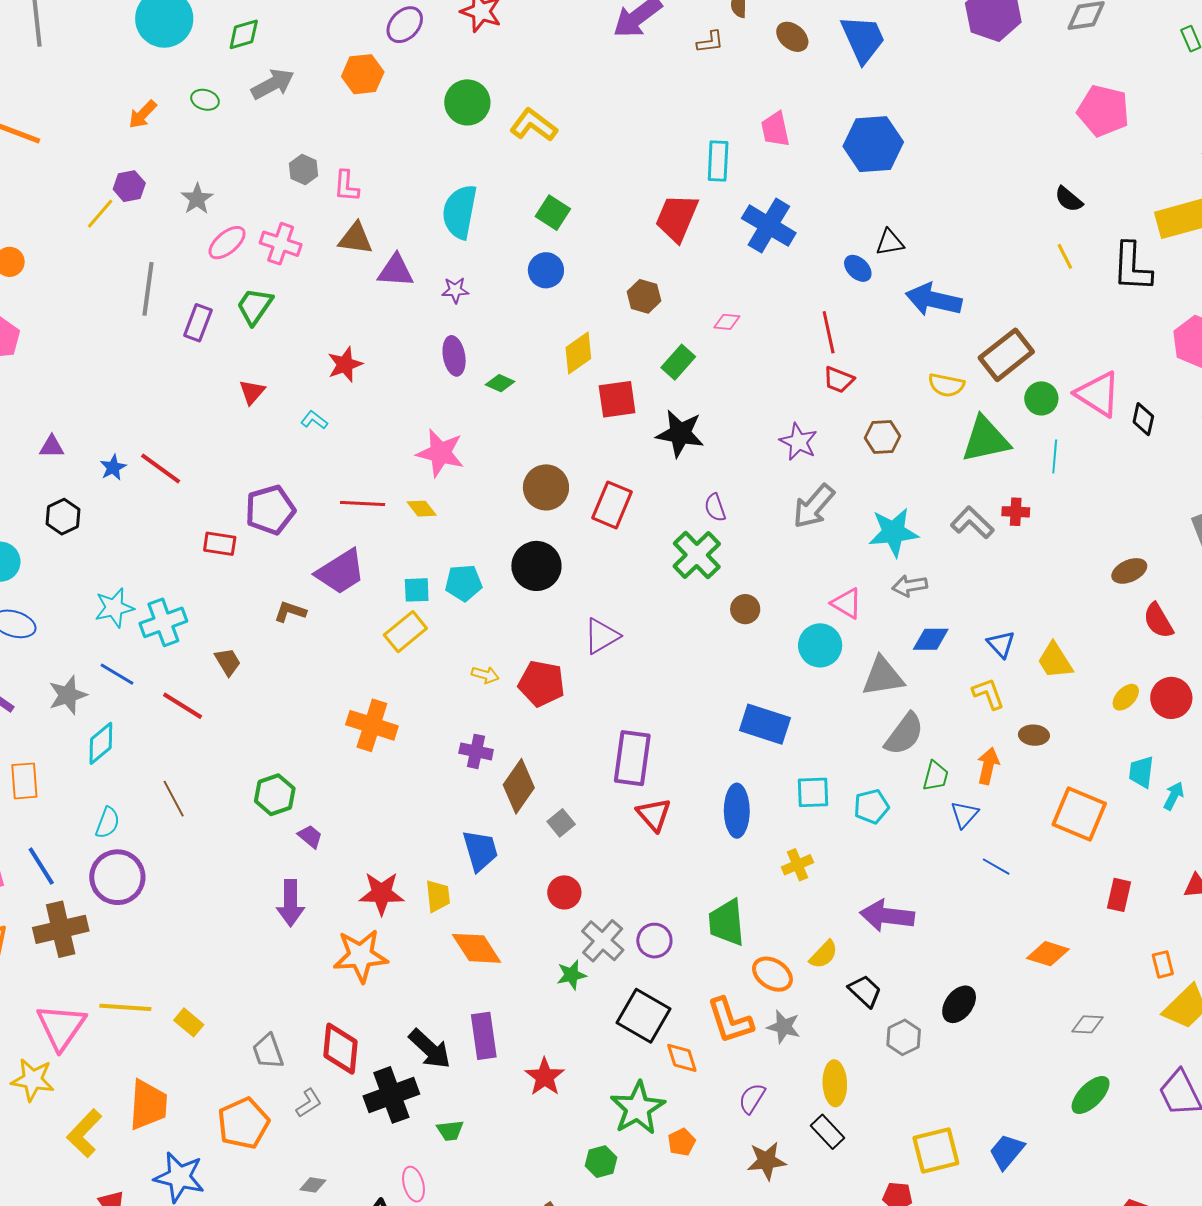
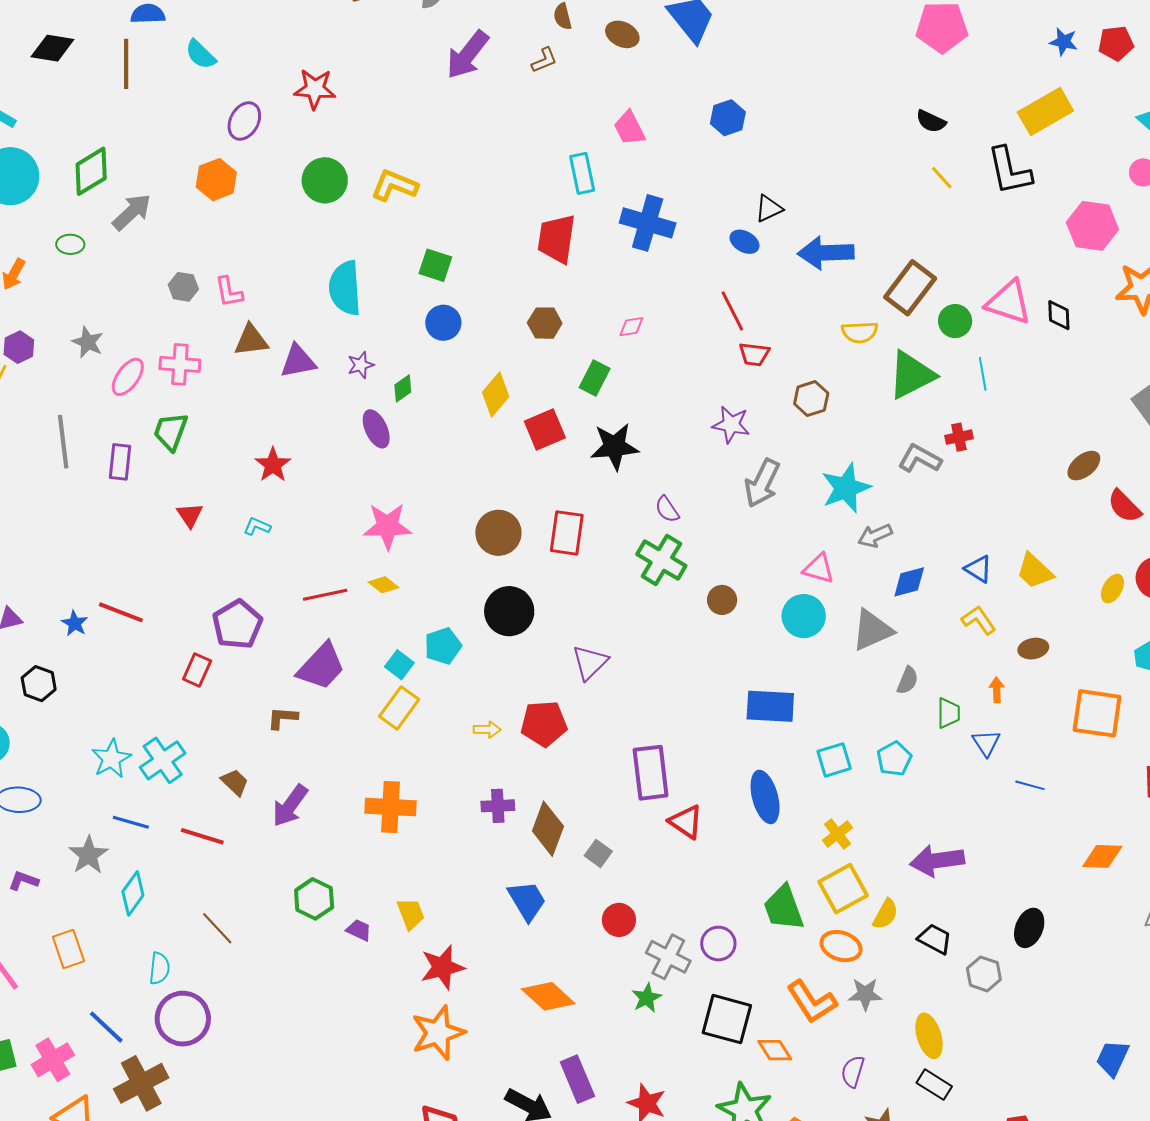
green diamond: (244, 34) -> (91, 171), size x1.4
blue hexagon: (873, 144) -> (728, 118), size x0.6
green diamond: (500, 383) -> (403, 388), moved, turned -44
red rectangle: (220, 544) -> (197, 670), turned -60
cyan square: (417, 590) -> (399, 665), turned -36
gray semicircle: (904, 734) -> (908, 680), size x0.6
orange arrow: (988, 766) -> (997, 690), size x0.7
yellow trapezoid: (438, 896) -> (411, 914), moved
purple arrow: (291, 903) -> (290, 806), moved, turned 51
yellow square: (936, 1150) -> (843, 889), moved

